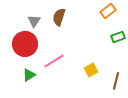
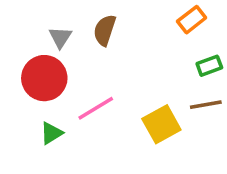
yellow square: (91, 70) -> (161, 124), size x1.5
brown line: (116, 81) -> (206, 105), moved, turned 66

